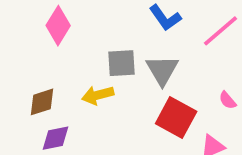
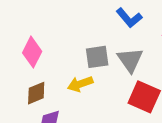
pink diamond: (58, 26) -> (32, 52), moved

